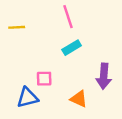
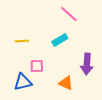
pink line: (68, 17) -> (69, 14), moved, turned -30
yellow line: (17, 27) -> (22, 41), moved

